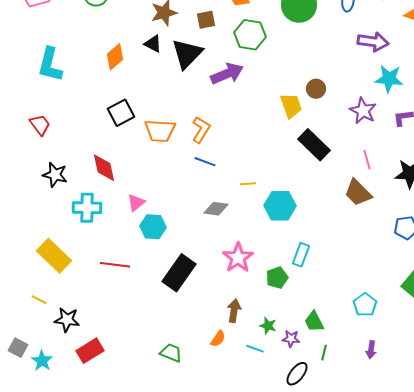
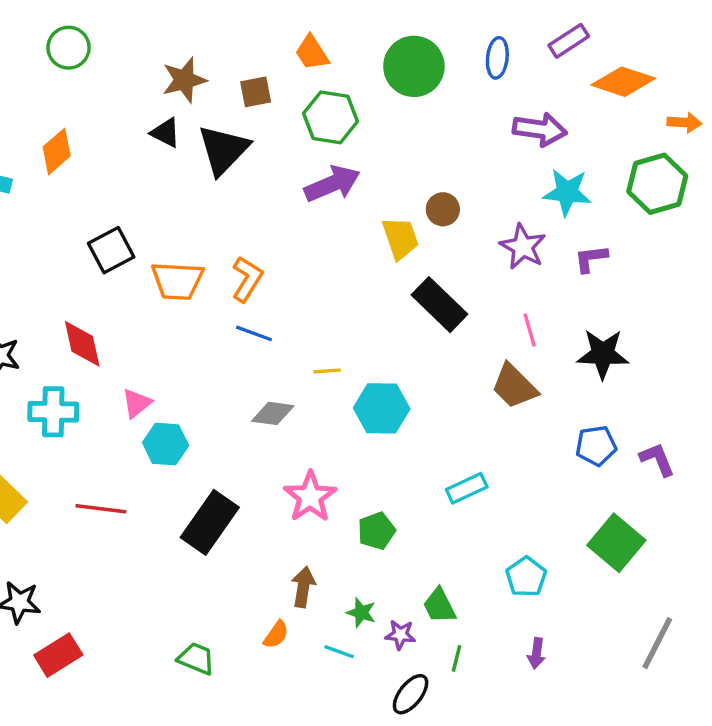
orange diamond: (115, 57) -> (57, 151), moved
purple arrow: (227, 74) -> (332, 184), moved
cyan rectangle: (301, 255) -> (467, 488), moved, turned 45

